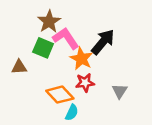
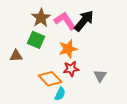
pink L-shape: (66, 38) -> (65, 21), moved
black arrow: (103, 42) -> (84, 21), moved
orange star: (81, 59) -> (68, 49), turned 30

